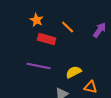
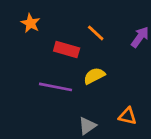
orange star: (37, 20) -> (31, 23), moved
yellow semicircle: (74, 72) -> (94, 76), moved

